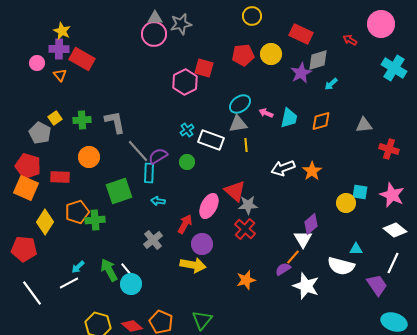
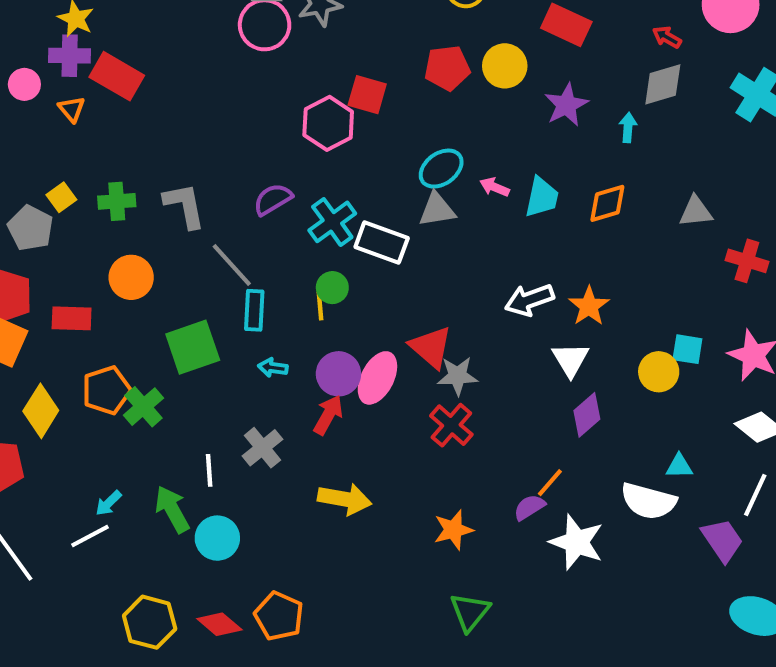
gray diamond: (318, 60) -> (663, 84), moved
cyan arrow: (331, 84) -> (628, 127), turned 136
cyan cross: (187, 130) -> (332, 222), size x1.6
yellow line: (246, 145) -> (320, 306), moved
purple semicircle: (158, 156) -> (273, 199), moved
green cross: (95, 220) -> (143, 407), turned -36
white triangle: (303, 239) -> (570, 359), moved
purple circle: (202, 244) -> (338, 374), moved
white line: (127, 270) -> (209, 470), moved, turned 35
green triangle: (202, 320) -> (470, 612), moved

